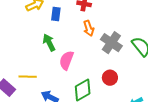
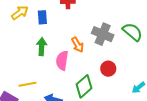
orange arrow: (89, 28) -> (78, 45), moved
green arrow: (49, 43) -> (42, 47), turned 42

